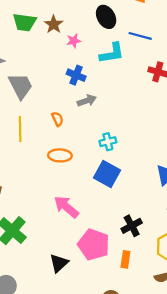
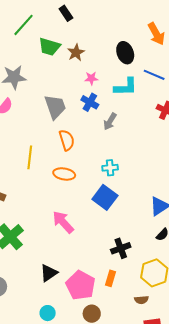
pink star: (74, 41) -> (91, 78), moved
gray trapezoid: (21, 86) -> (55, 107), moved
gray arrow: (87, 101) -> (110, 121), moved, turned 132
orange semicircle: (57, 119) -> (67, 140), size x1.5
yellow line: (20, 129) -> (30, 157), moved
pink pentagon: (94, 245) -> (81, 285), moved

